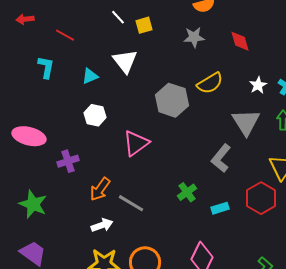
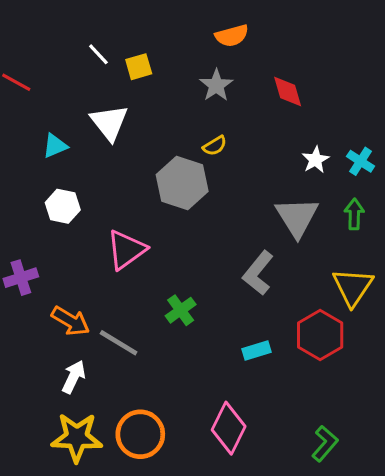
gray star: (194, 37) -> (216, 85), turned -30
yellow semicircle: (210, 83) -> (215, 146), moved, size x0.6
orange arrow: (100, 189) -> (70, 321), turned -95
green cross: (187, 192) -> (181, 310), moved
white arrow: (102, 225) -> (74, 377), turned -45

